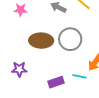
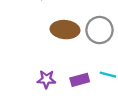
purple star: (19, 69) -> (46, 79), moved

